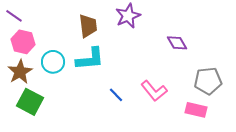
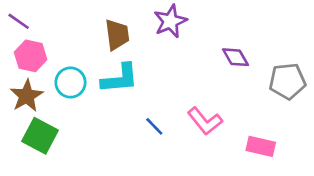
gray pentagon: (208, 81) -> (287, 81), moved

